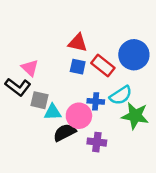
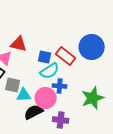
red triangle: (78, 43) -> (19, 44), moved
cyan semicircle: (121, 95) -> (50, 71), moved
green star: (135, 116) -> (93, 98), turned -30

